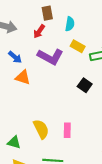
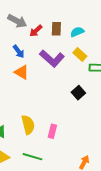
brown rectangle: (47, 13) -> (56, 29), moved
cyan semicircle: (70, 24) -> (77, 32), turned -136
red arrow: (39, 31) -> (36, 31), moved

